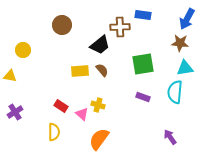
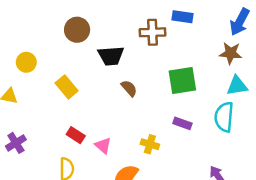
black trapezoid: (100, 45) -> (111, 56), moved, turned 35
yellow rectangle: (80, 71) -> (67, 87), moved, turned 54
yellow cross: (98, 105) -> (150, 144), moved

